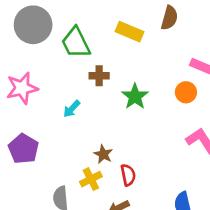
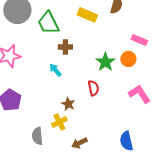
green star: (135, 96) -> (105, 62), moved
cyan arrow: (72, 109) -> (55, 70), moved, turned 96
red semicircle: (128, 175) -> (93, 88), moved

